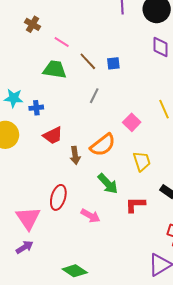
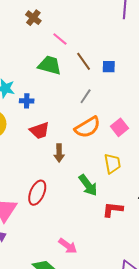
orange semicircle: (103, 145) -> (87, 127), moved
yellow trapezoid: (142, 161) -> (112, 164), moved
pink arrow: (90, 216) -> (68, 246), moved

